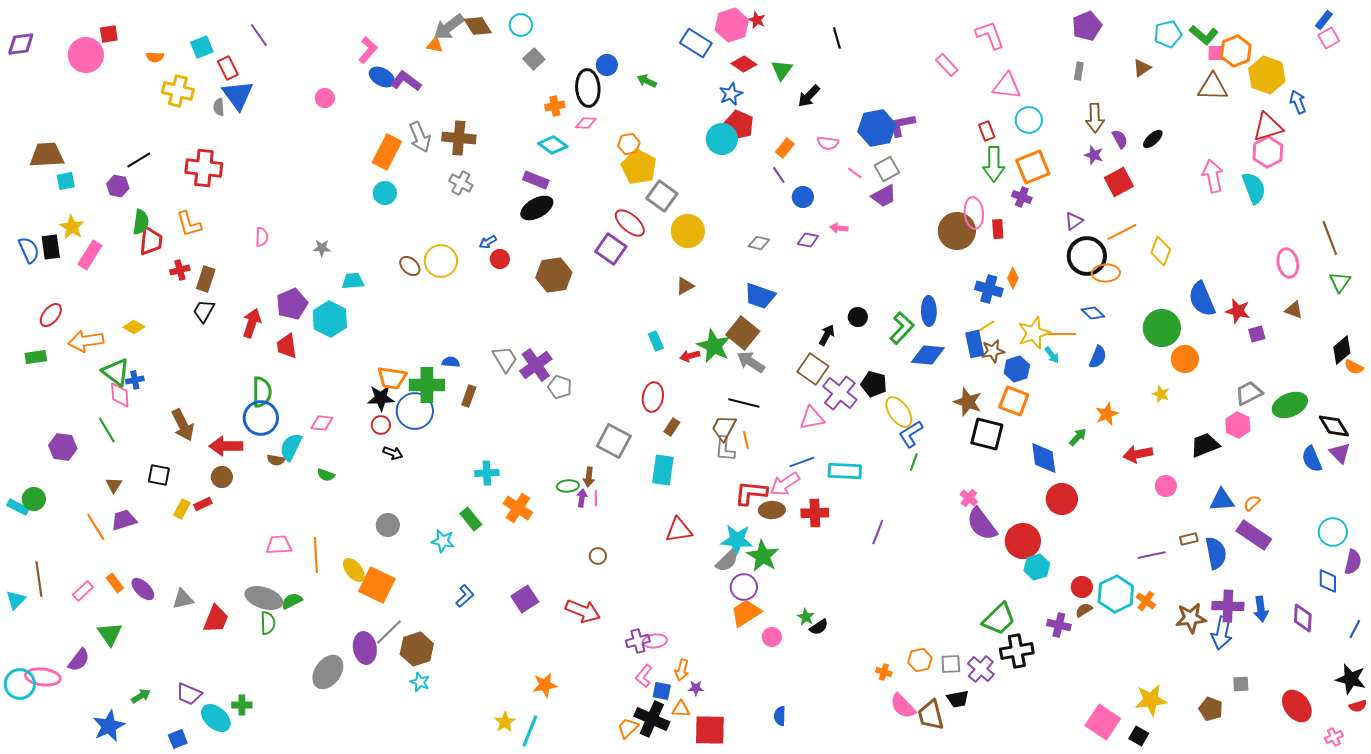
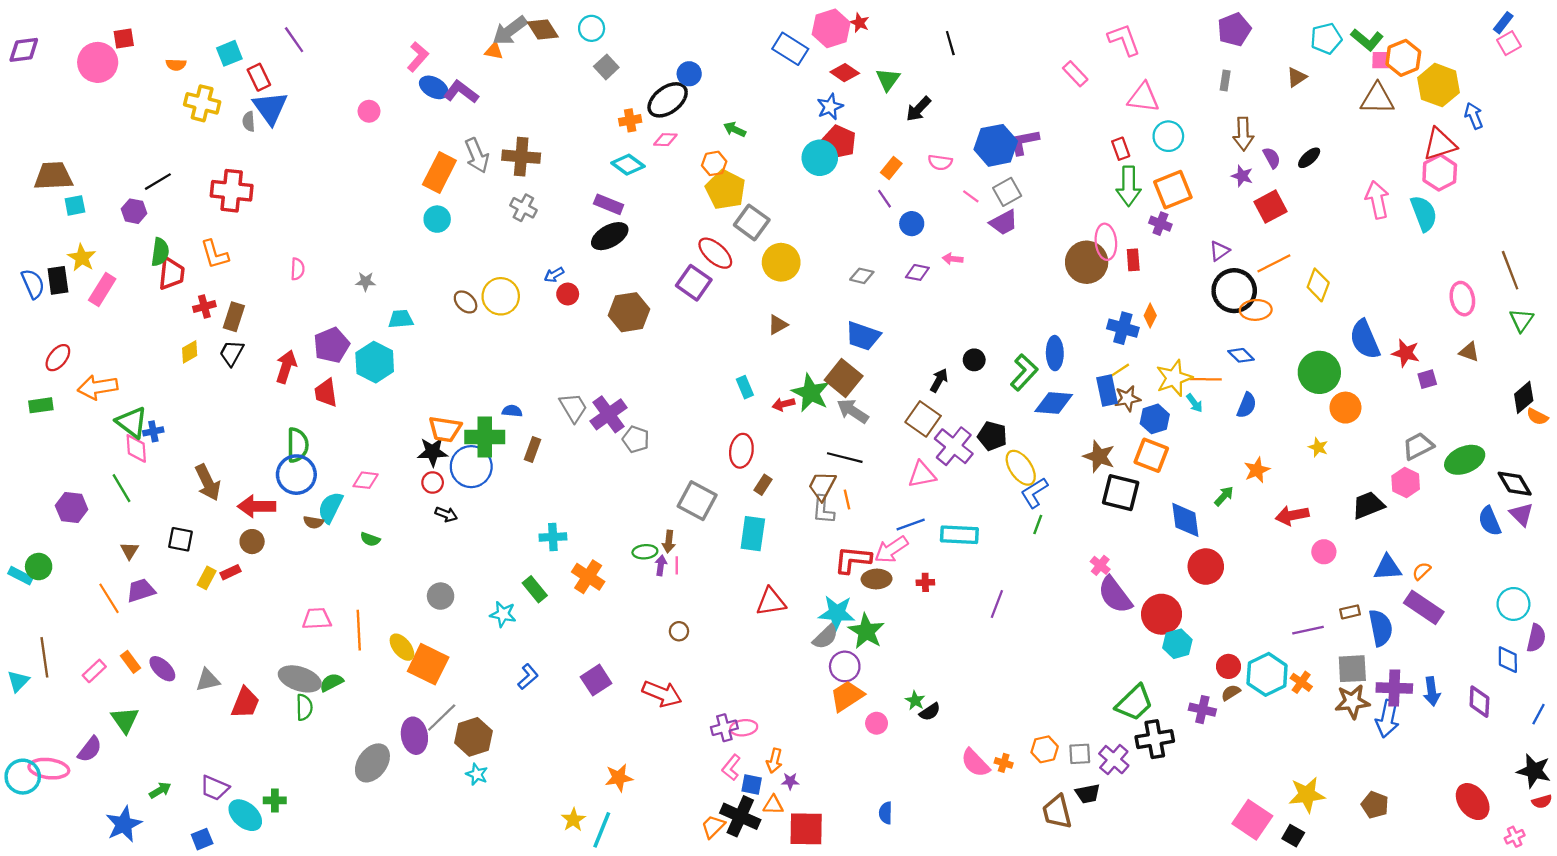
green arrow: (647, 81) -> (735, 129), moved
black ellipse: (588, 88) -> (668, 100), turned 57
yellow diamond: (134, 327) -> (190, 352), moved, turned -60
red cross: (815, 513) -> (925, 582), size x0.6
gray square: (1241, 684) -> (1352, 669), moved, size x1.6
pink semicircle: (903, 706) -> (975, 763), moved

